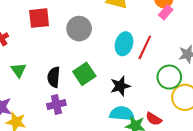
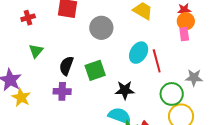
pink rectangle: (166, 12) -> (184, 34), turned -64
red line: (145, 47) -> (157, 61), turned -55

